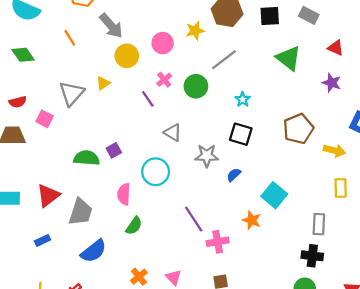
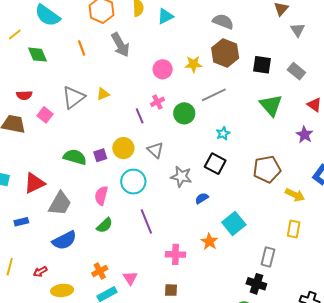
yellow circle: (127, 56) -> (123, 148), moved
purple line: (194, 219) -> (146, 221), moved

